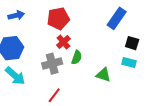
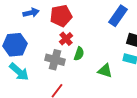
blue arrow: (16, 15) -> (31, 13), moved
gray cross: (52, 64) -> (55, 60), turned 30

